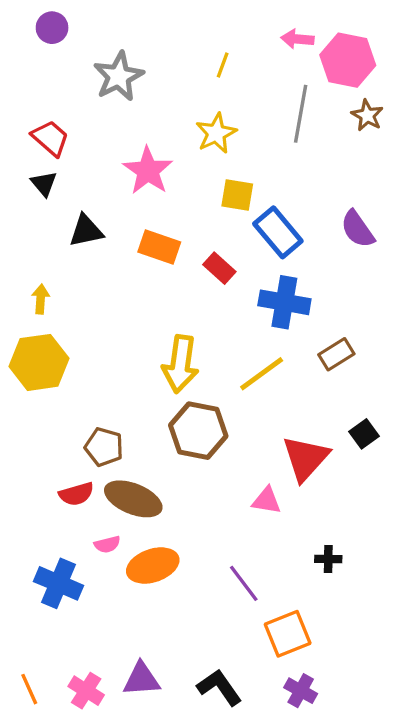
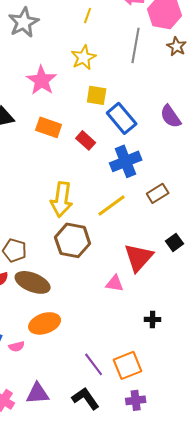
blue cross: (284, 302) -> (126, 161), turned -32
pink semicircle: (107, 544) -> (17, 346), moved
purple line: (244, 583) -> (94, 364), moved
purple cross: (301, 691) -> (136, 400), turned -36

